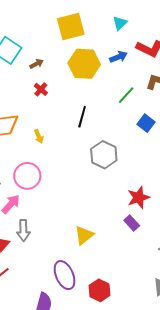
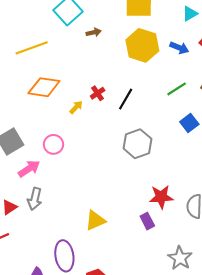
blue arrow: (119, 57) -> (179, 48), turned 30
red cross: (41, 89) -> (98, 93), moved
yellow arrow: (39, 136) -> (76, 107), turned -128
pink circle: (27, 176) -> (54, 144), size x0.7

